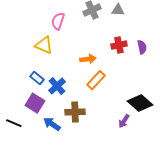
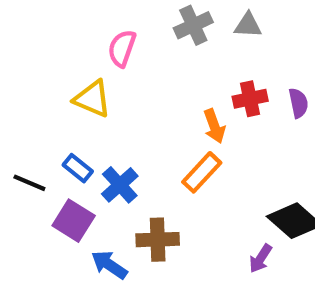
orange arrow: (88, 59) -> (214, 126), moved, turned 77
black line: (14, 123) -> (29, 183), moved

